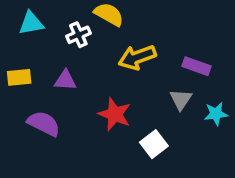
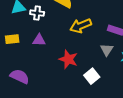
white cross: (78, 35) -> (37, 13), moved, turned 32
purple semicircle: (44, 124) -> (20, 76), moved

